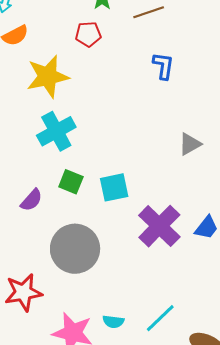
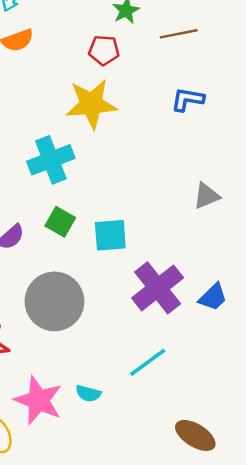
blue L-shape: (163, 66) -> (188, 99), turned -96
yellow star: (48, 76) -> (91, 104), moved
cyan line: (160, 318) -> (148, 362), moved

